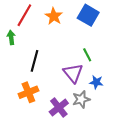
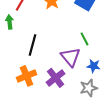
gray star: (81, 99) -> (89, 88), moved
purple cross: (59, 107) -> (56, 78), moved

